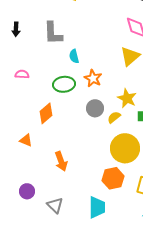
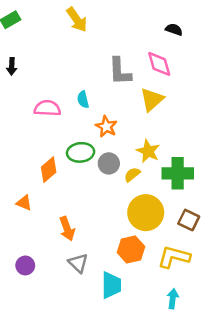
gray L-shape: (53, 33) -> (120, 71), moved
pink semicircle: (22, 74) -> (47, 108), moved, size x1.5
green ellipse: (64, 84) -> (81, 152), moved
gray triangle: (55, 205) -> (78, 263), moved

